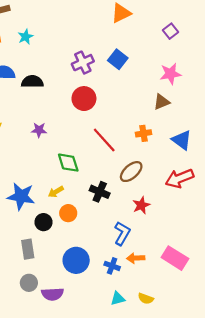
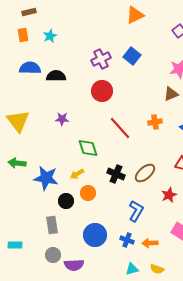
brown ellipse: (131, 172) -> (145, 173), moved
red star: (141, 205) -> (169, 195), moved
orange arrow: (136, 258) -> (150, 243), moved

